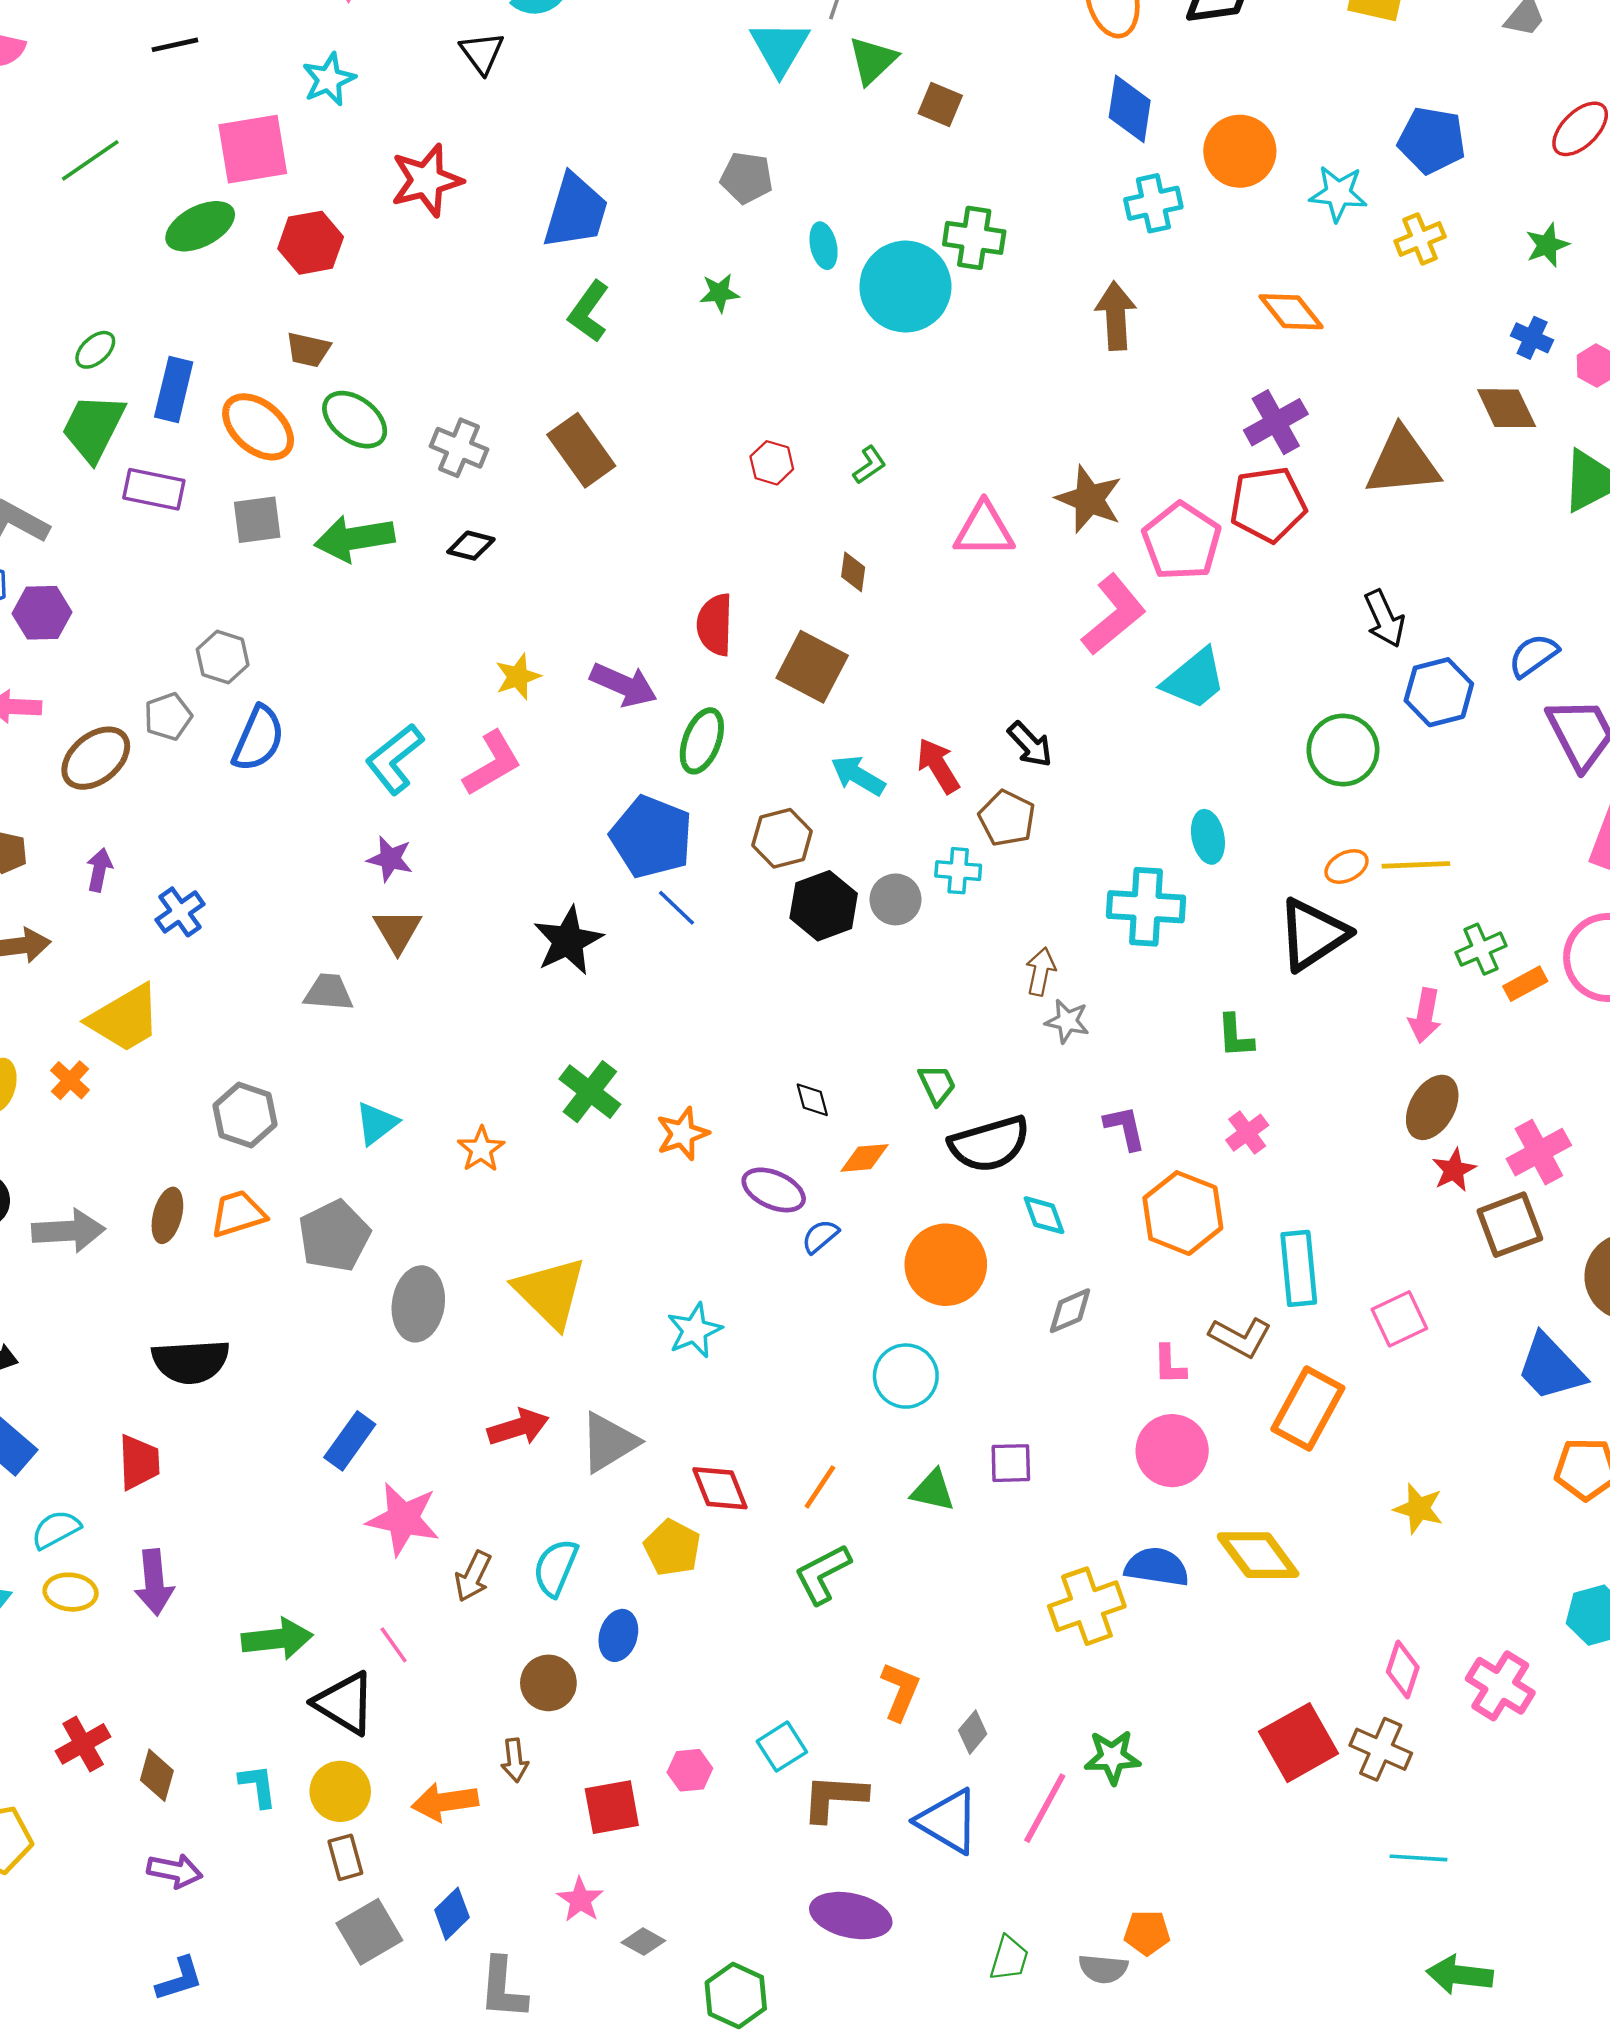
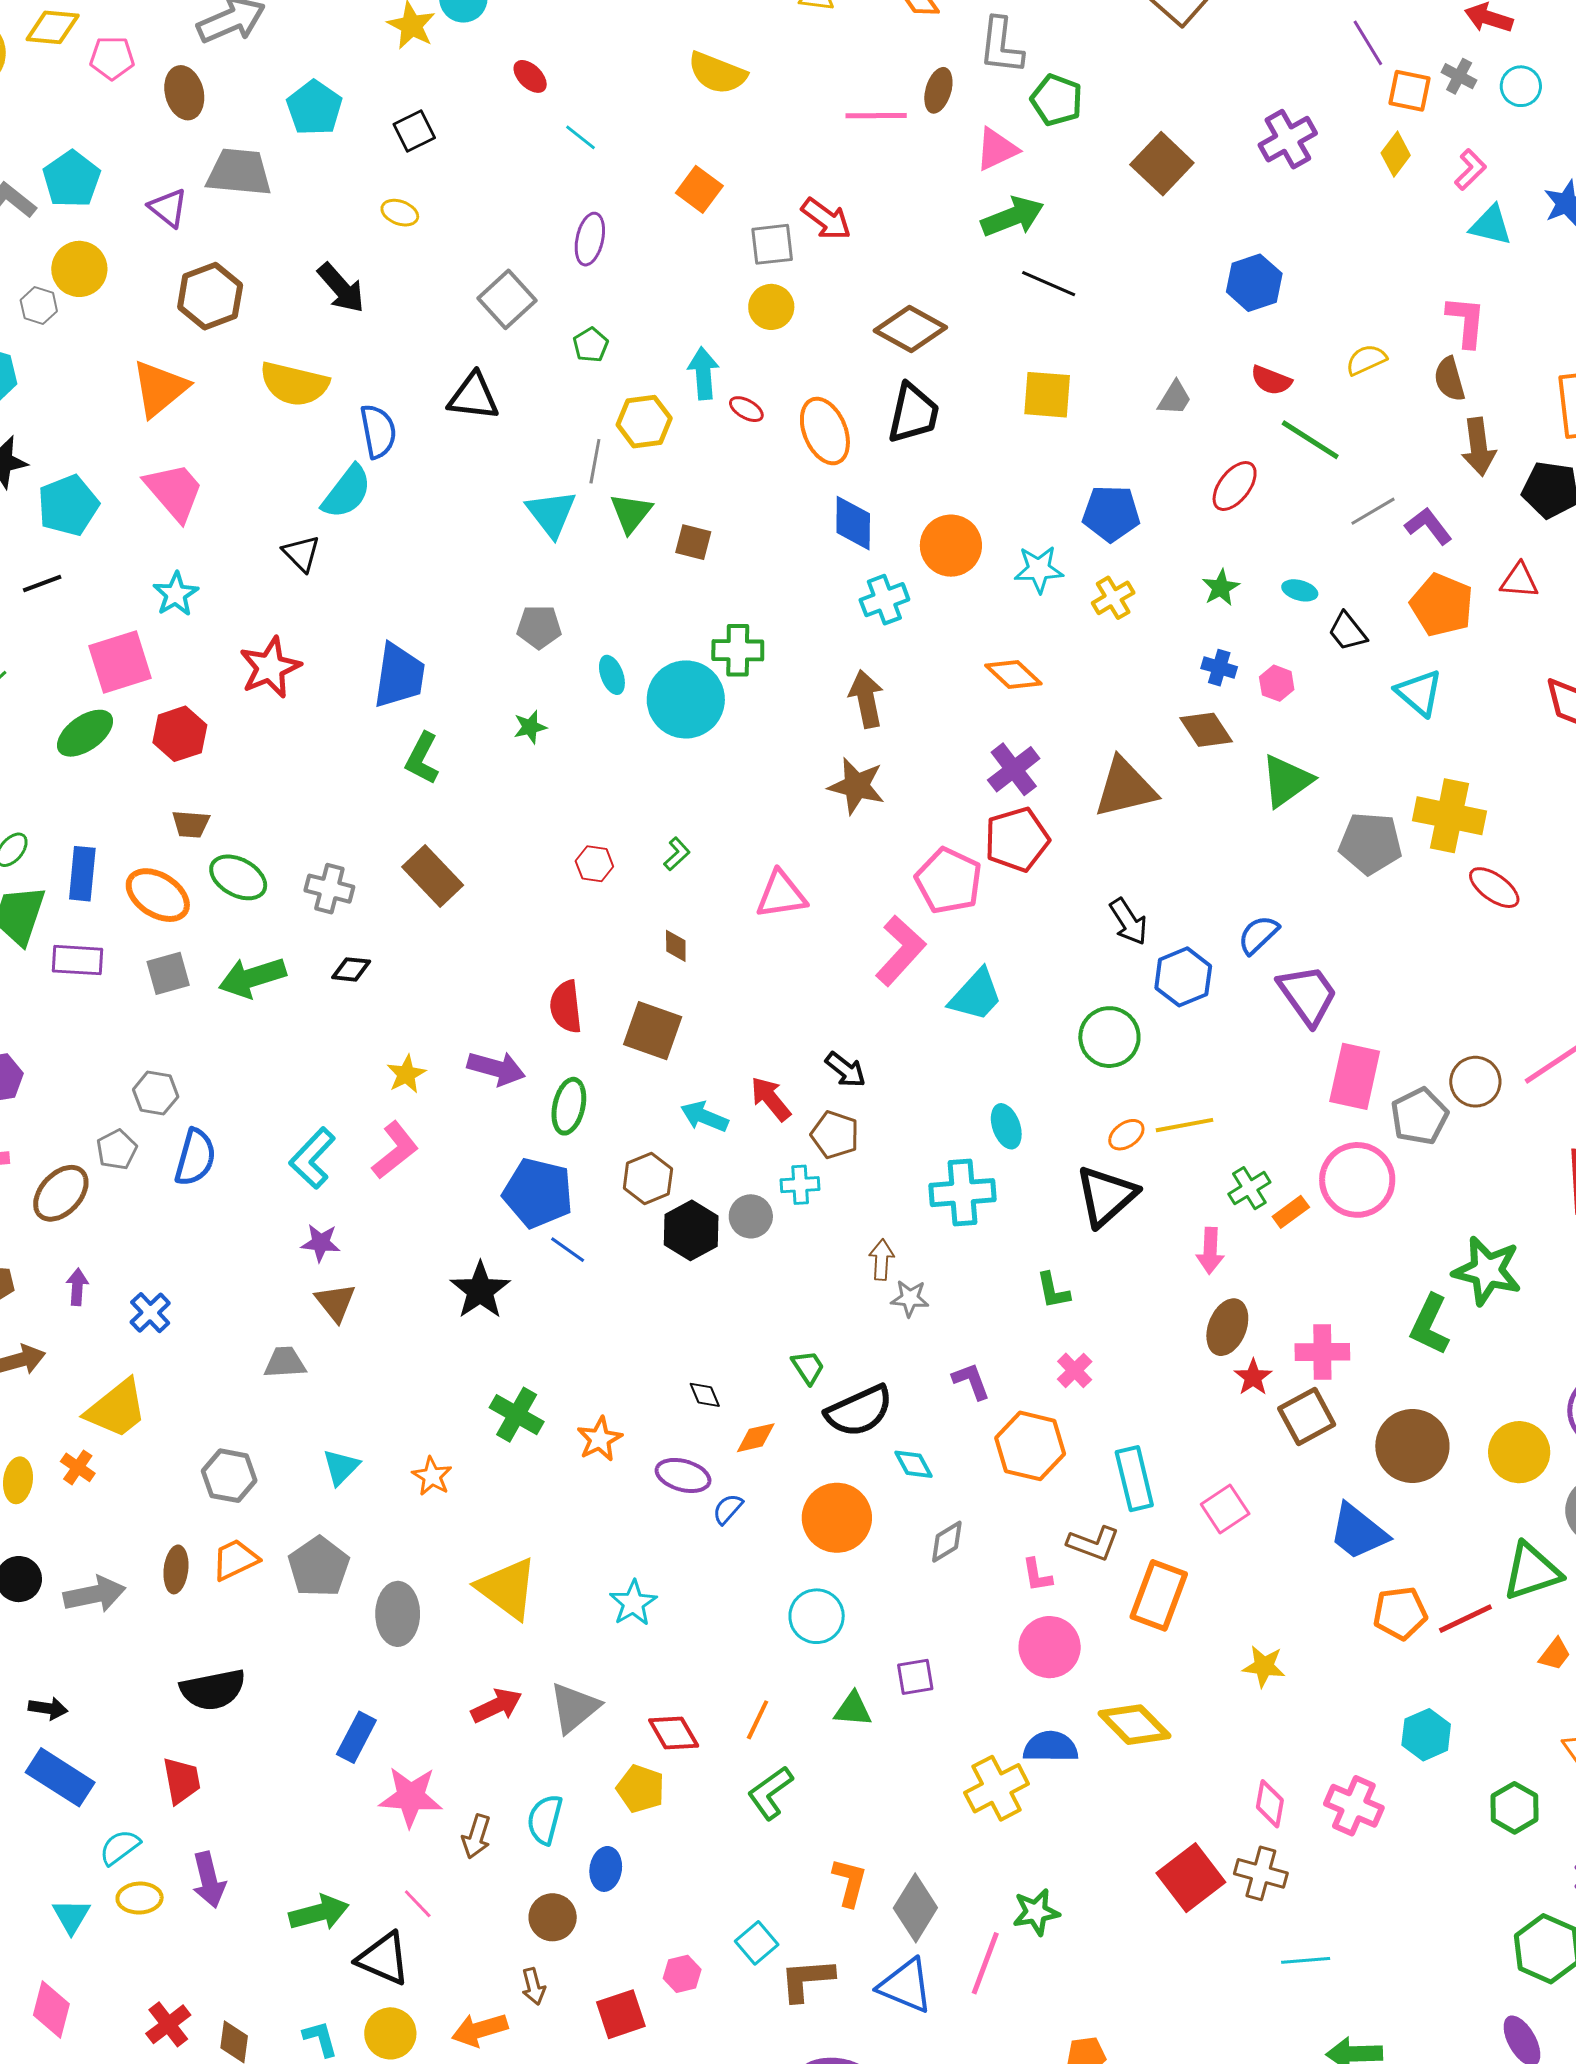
brown star: (1089, 499) -> (857, 786), moved
pink cross: (1539, 1152) -> (1322, 1352), turned 36
gray diamond: (973, 1732) -> (915, 1908), size x1.8

